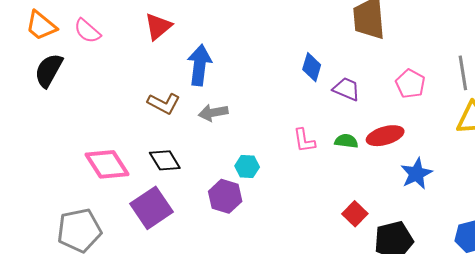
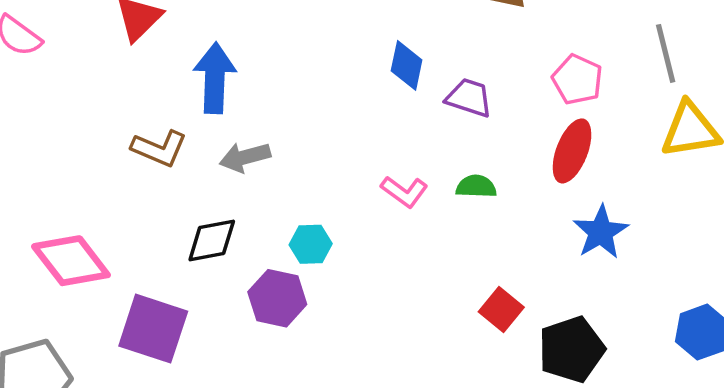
red ellipse: (385, 136) -> (572, 151), moved, turned -48
pink L-shape: (304, 140) -> (404, 192), turned -40
black diamond: (165, 160) -> (212, 240), moved, turned -64
purple square: (151, 208) -> (153, 329), turned -33

